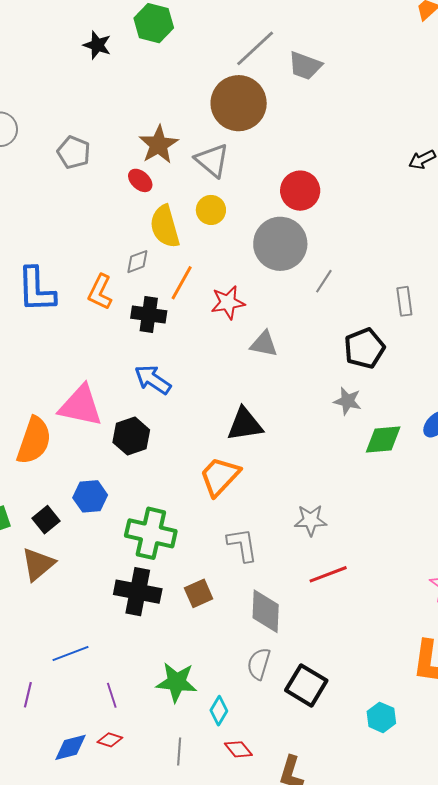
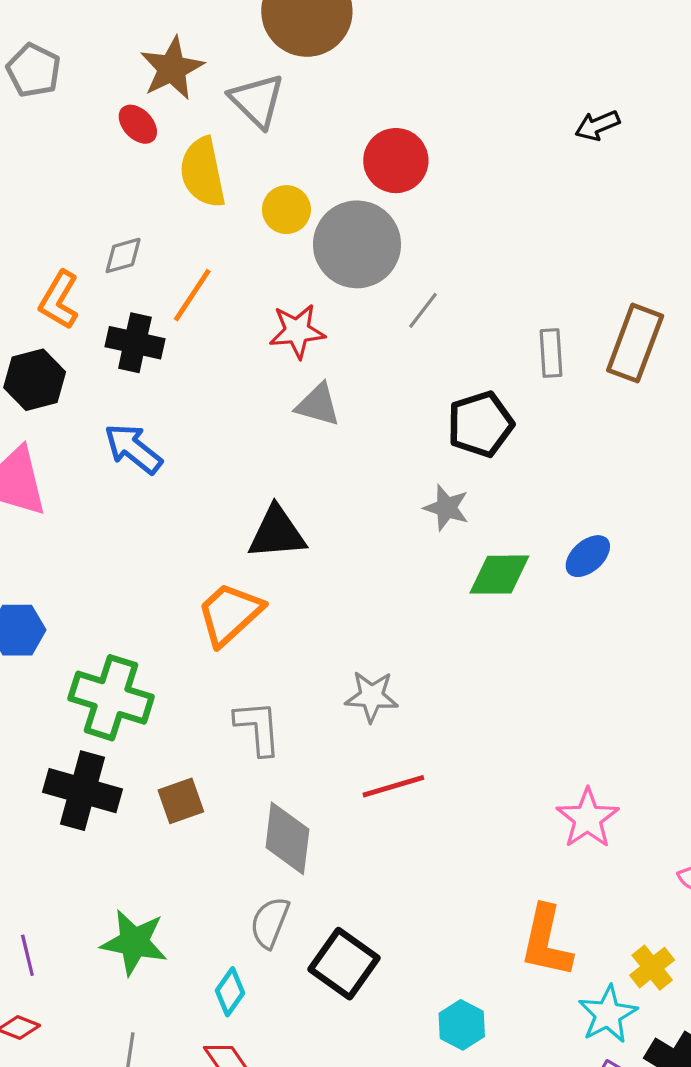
yellow circle: (211, 210) -> (286, 210), moved
yellow semicircle: (165, 226) -> (203, 172), moved
red star: (228, 303) -> (297, 331), moved
black hexagon: (131, 436) -> (35, 380), moved
cyan diamond: (219, 711) -> (230, 992), moved

